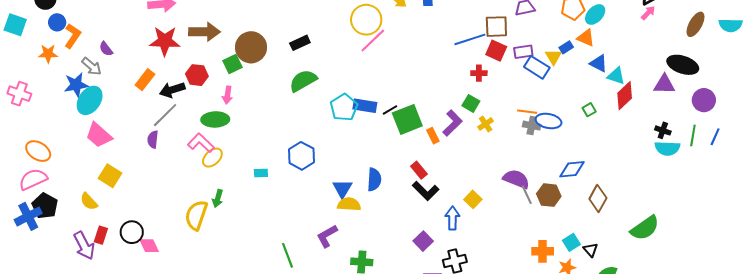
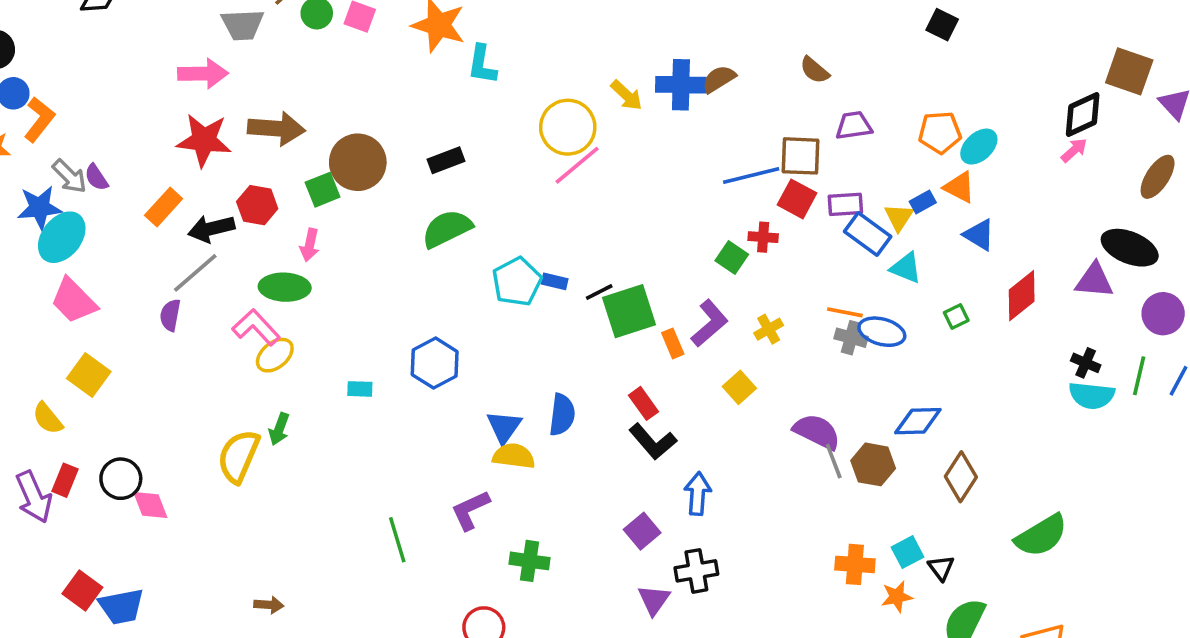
purple semicircle: (106, 49) -> (96, 177), moved
cyan triangle: (616, 76) -> (906, 268), moved
green square: (471, 103) -> (732, 258), moved
blue rectangle: (365, 106) -> (555, 281), size x0.6
yellow square: (473, 199) -> (739, 387), moved

